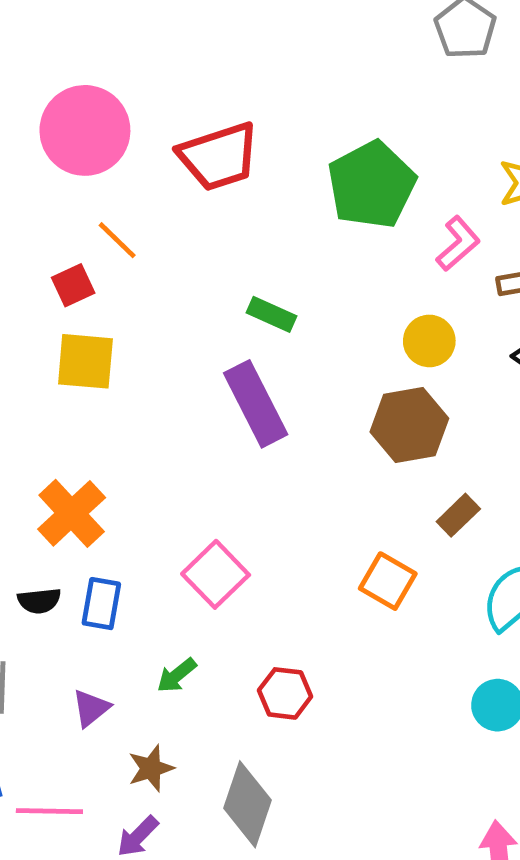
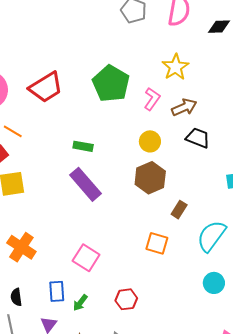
black semicircle: (39, 601) -> (16, 297), moved, turned 102
blue rectangle: (101, 604) -> (57, 291), moved

